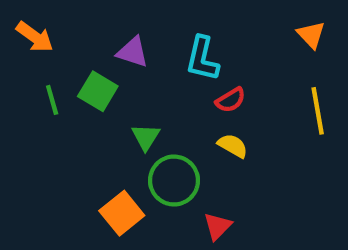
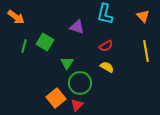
purple triangle: (133, 52) -> (77, 27), moved
cyan L-shape: (202, 59) -> (105, 14), moved
green line: (52, 100) -> (24, 46), turned 32
red triangle: (218, 226) -> (77, 105), moved

